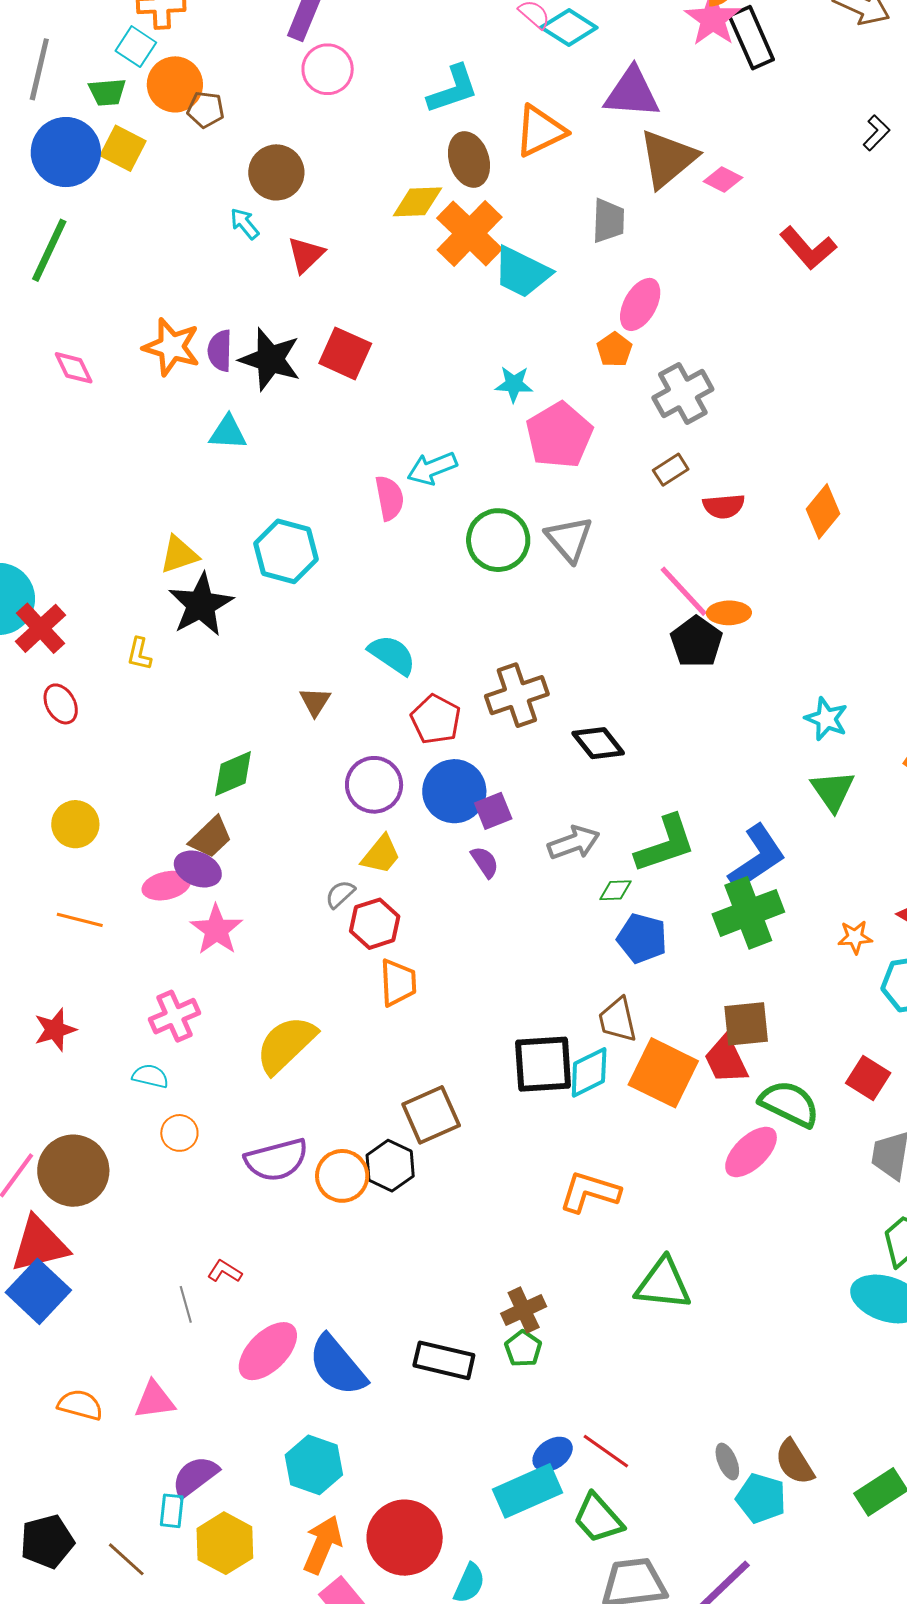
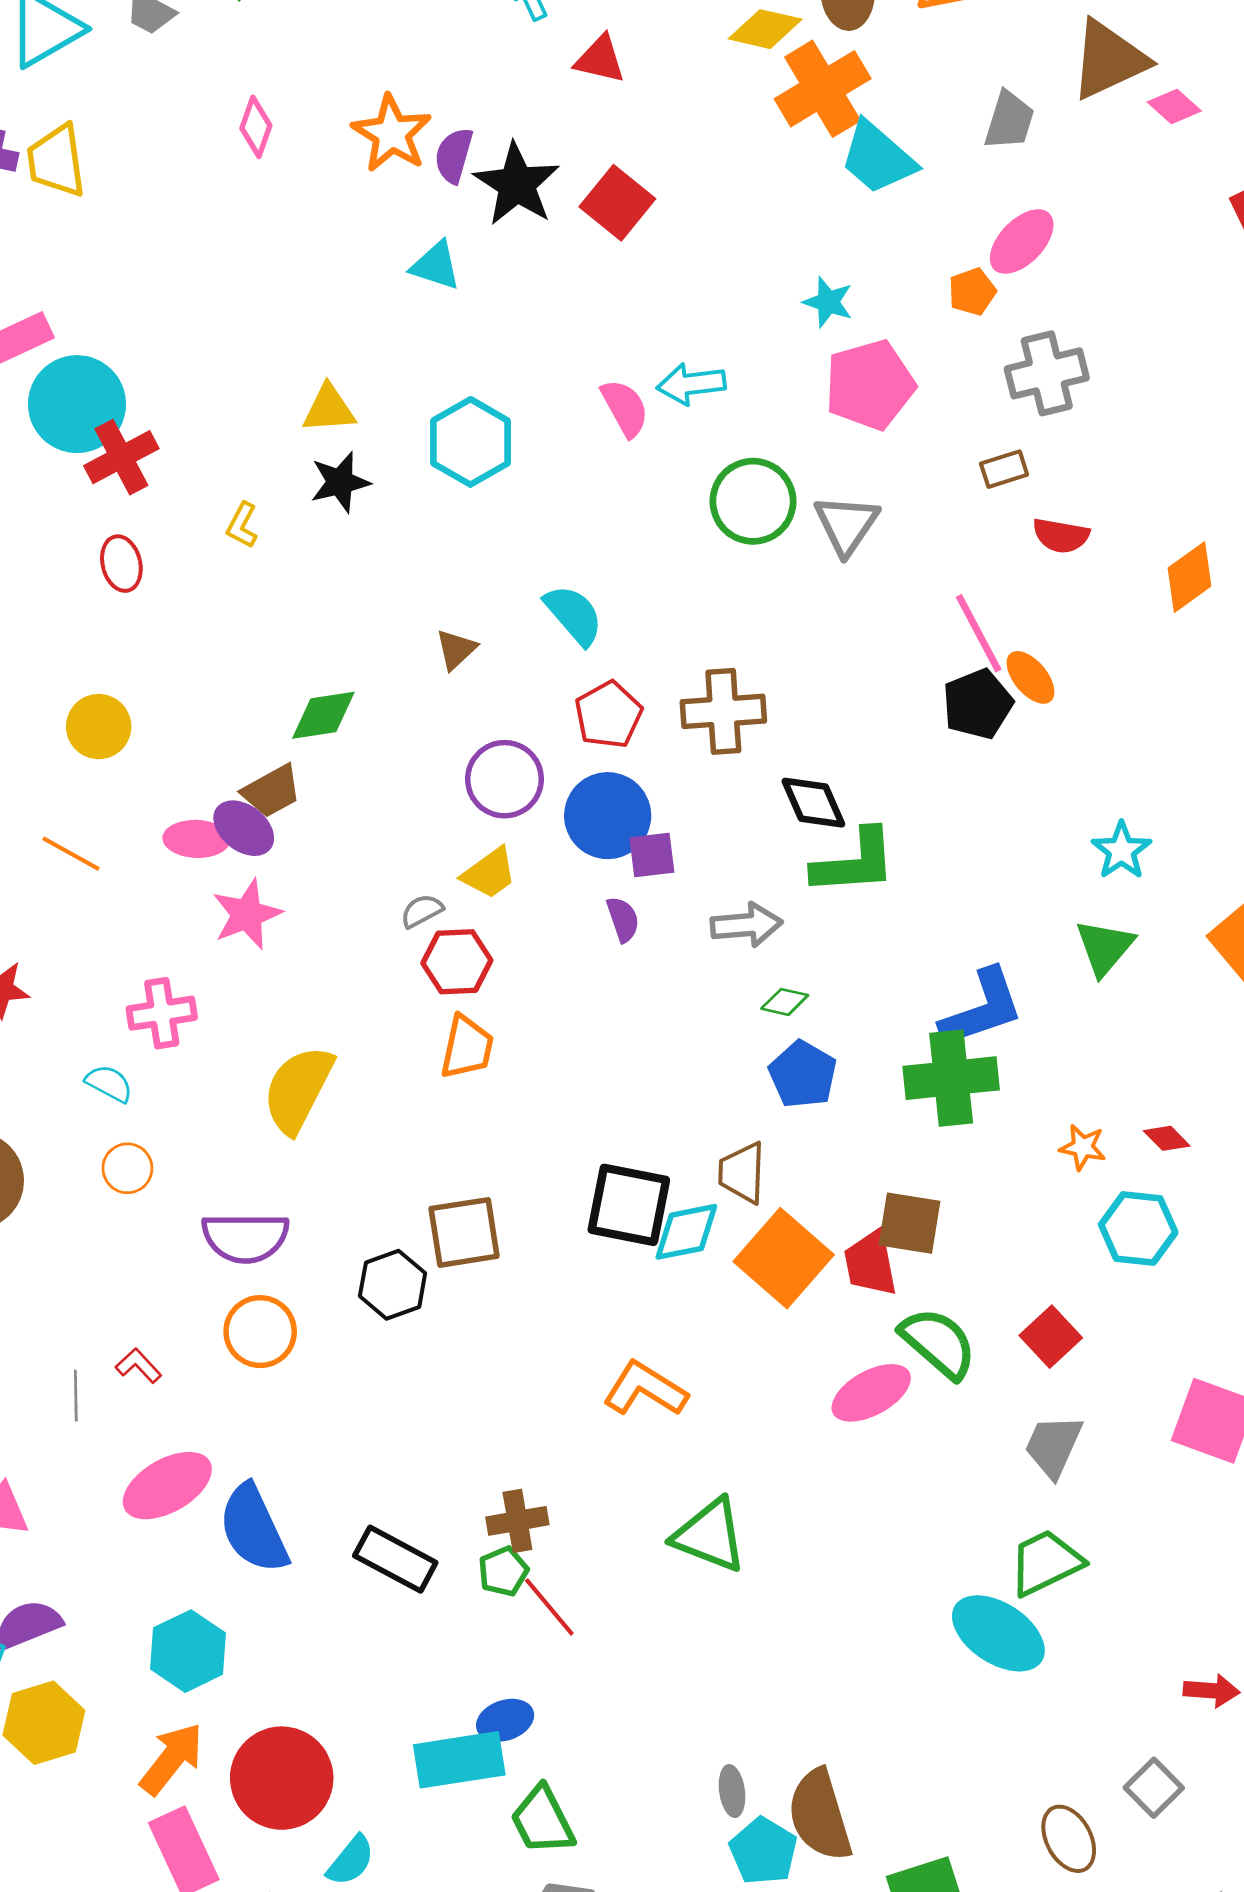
red triangle: (306, 255) -> (600, 59), turned 42
pink diamond: (74, 368) -> (256, 127), turned 30
pink semicircle: (389, 498) -> (625, 408), turned -33
black star: (201, 605) -> (340, 482), size x0.7
orange ellipse: (729, 613) -> (1031, 677), turned 36
green L-shape: (665, 844) -> (854, 862), moved
yellow semicircle: (286, 1045) -> (298, 1089), turned -34
orange circle: (342, 1176) -> (260, 1332), moved
red line: (606, 1451) -> (549, 1607), moved
brown semicircle: (794, 1462) -> (820, 1815), size x1.4

